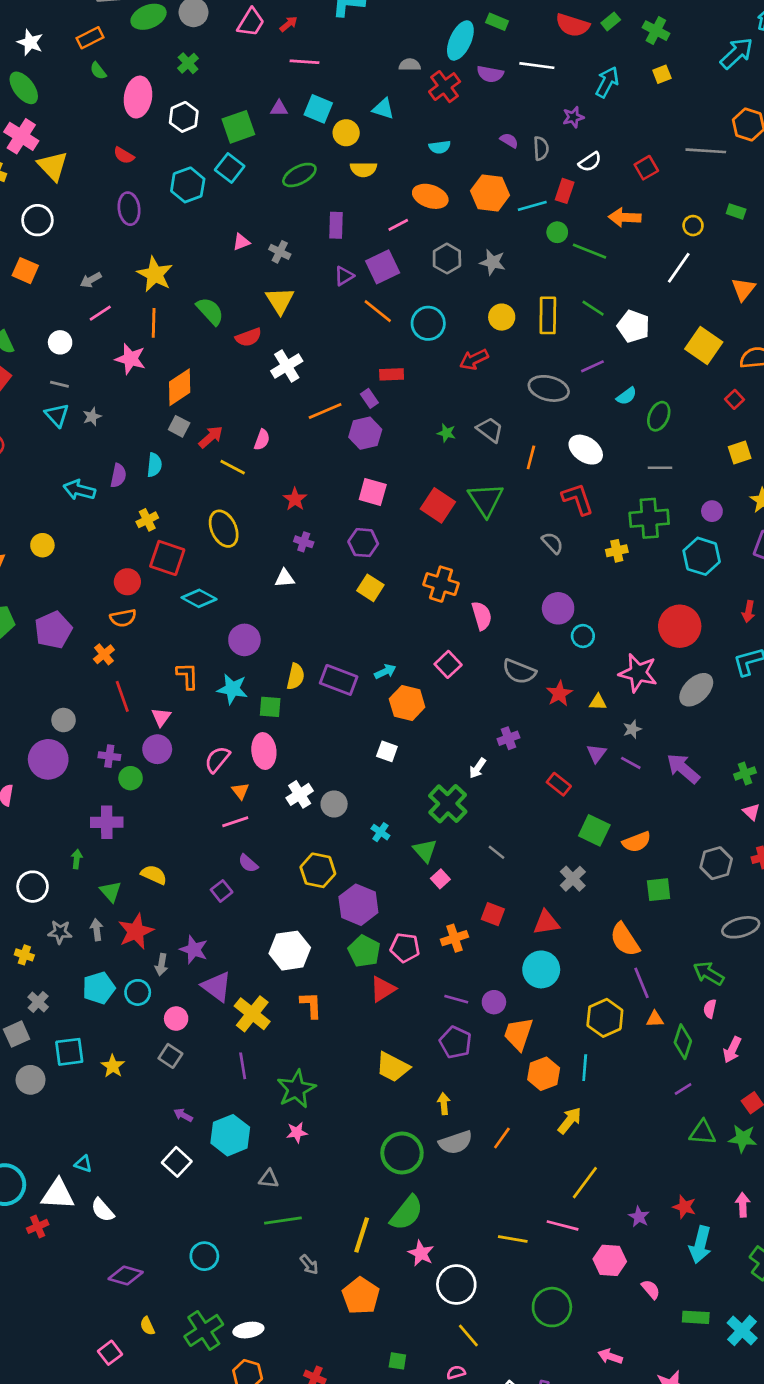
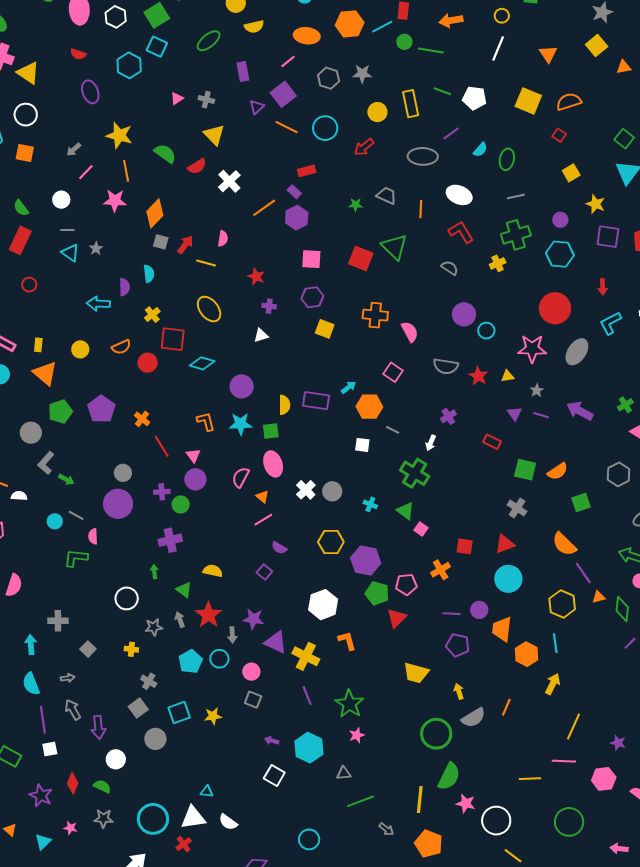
orange semicircle: (123, 618) -> (121, 347), moved
gray line: (497, 852) -> (393, 430), moved
yellow star: (113, 1066) -> (213, 716), turned -30

